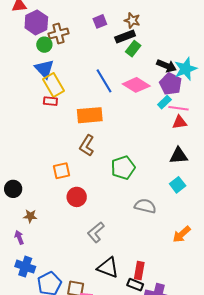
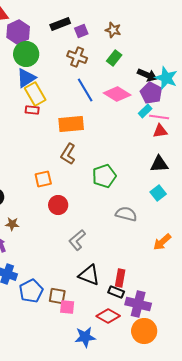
brown cross: (59, 34) -> (77, 57), moved, turned 36
black rectangle: (125, 37) -> (60, 24), moved
green circle: (44, 45) -> (26, 54), size x1.6
blue triangle: (44, 69) -> (26, 78), turned 40
cyan star: (186, 69) -> (166, 78), turned -30

